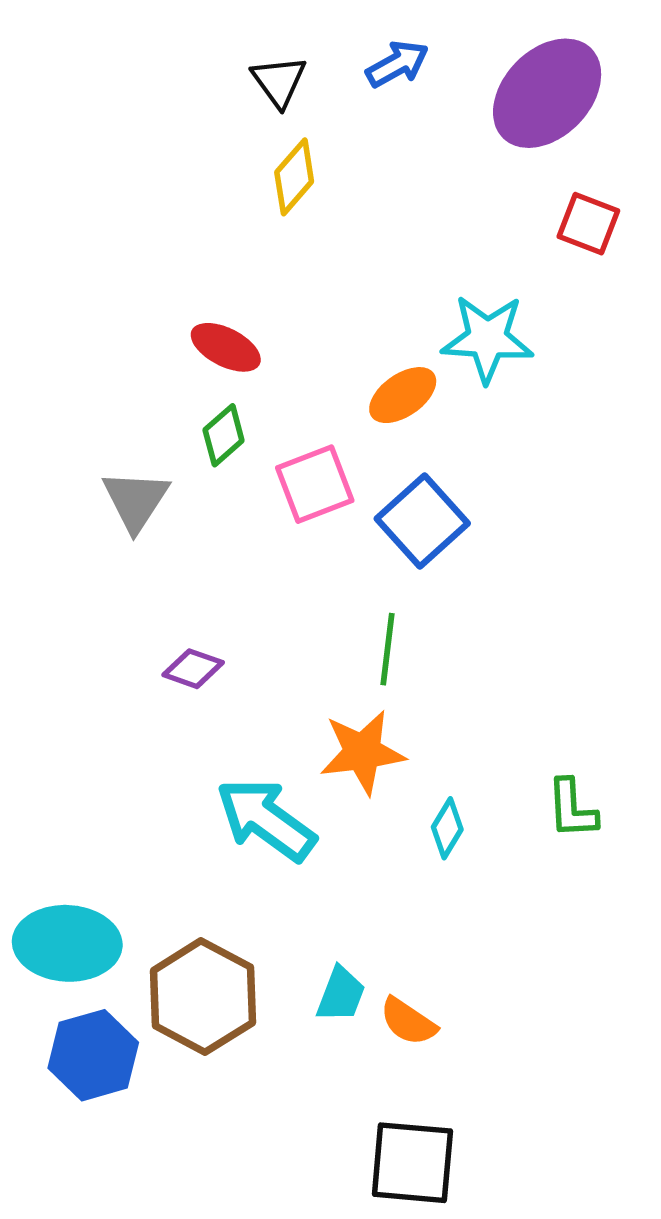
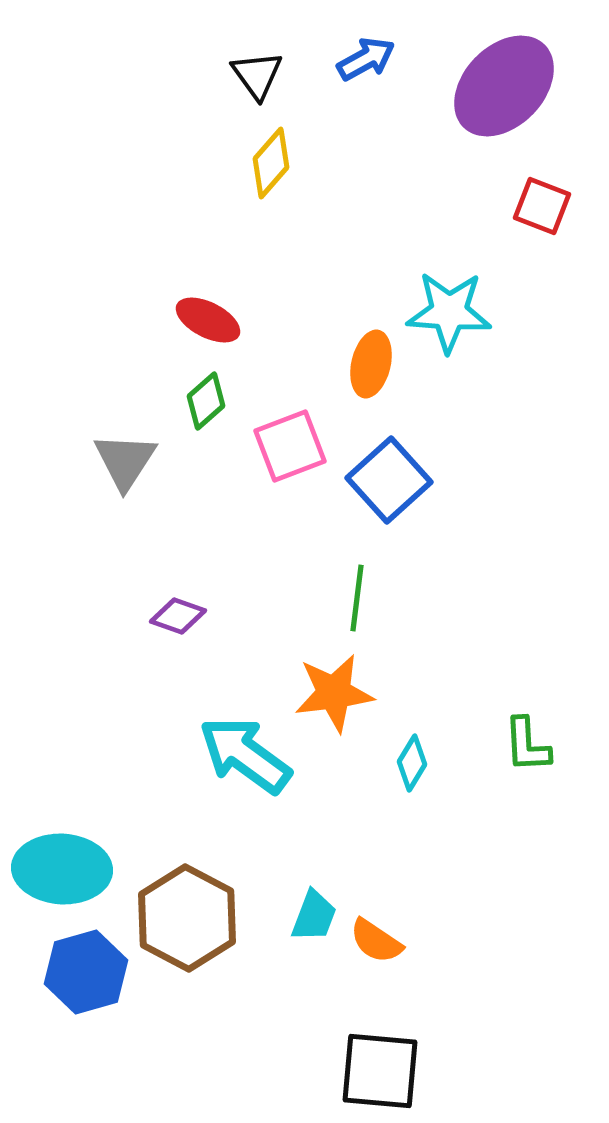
orange ellipse: (403, 395) -> (371, 364), turned -42

